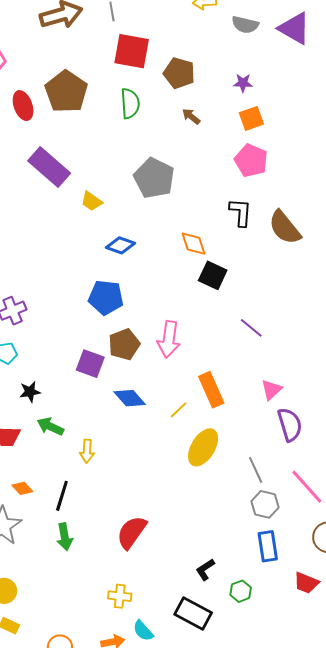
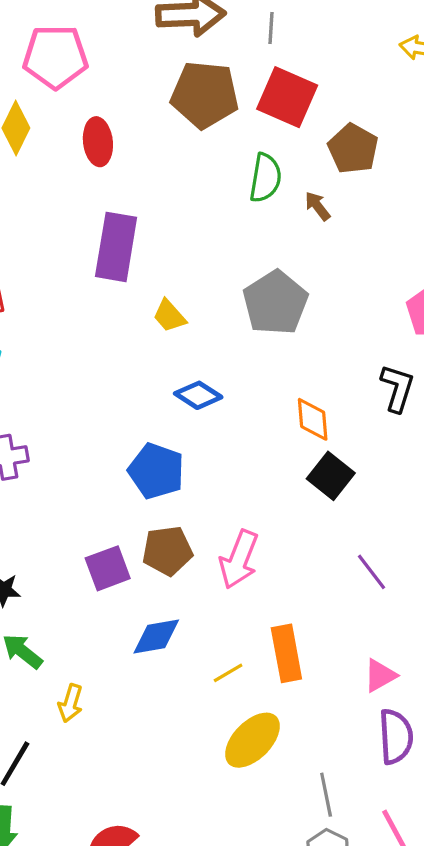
brown pentagon: (66, 92) -> (205, 95), moved, turned 30
brown arrow: (191, 116) -> (318, 206), moved
purple rectangle: (49, 167) -> (116, 247), turned 45
purple square: (90, 364) -> (108, 568), turned 36
blue diamond: (130, 398) -> (156, 636), turned -72

